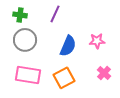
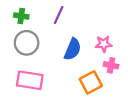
pink cross: (104, 73) -> (111, 65), moved, turned -32
orange square: (64, 78) -> (91, 82), moved

